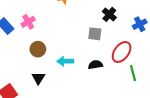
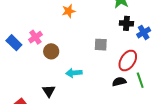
black cross: (109, 14) -> (126, 23), moved, turned -32
brown circle: (38, 49) -> (51, 51), moved
black semicircle: (95, 65) -> (119, 82), moved

